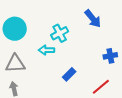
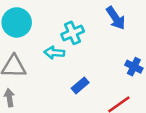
blue cross: (110, 56) -> (134, 67), turned 32

